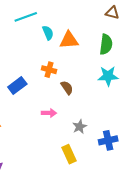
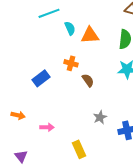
pink arrow: (49, 113) -> (47, 127), moved
yellow rectangle: (69, 154) -> (79, 149), moved

